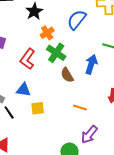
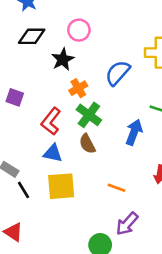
brown semicircle: (67, 75) -> (87, 144), moved
blue triangle: (23, 90) -> (53, 153), moved
yellow square: (38, 108) -> (61, 186), size x1.6

